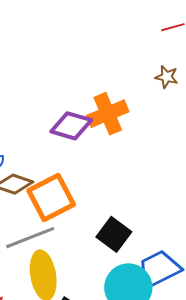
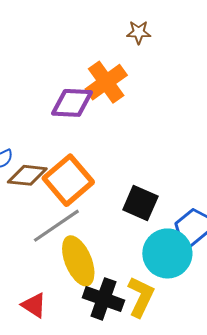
brown star: (167, 77) -> (139, 32), moved

